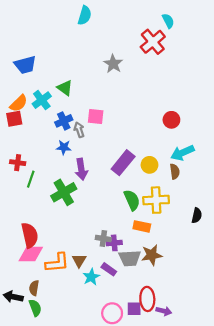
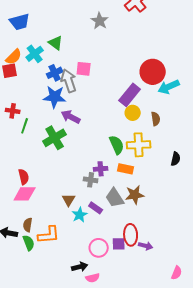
red circle: (171, 120) -> (153, 72), size x1.6
gray arrow: (79, 130) -> (69, 81), size x1.6
blue star: (64, 147) -> (55, 97), size x1.6
cyan arrow: (182, 153) -> (169, 87), moved
purple rectangle: (123, 163) -> (130, 95), moved
purple arrow: (81, 169) -> (71, 117), turned 126
red semicircle: (30, 235) -> (24, 177), size x0.7
purple cross: (114, 243) -> (101, 169), moved
gray trapezoid: (130, 258) -> (115, 198), turned 60
orange L-shape: (57, 263) -> (49, 235), moved

